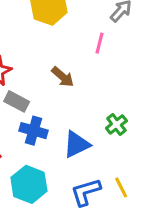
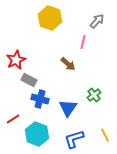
brown arrow: (63, 77) -> (68, 64), moved
blue triangle: (77, 144) -> (68, 108), turned -30
yellow line: (121, 187) -> (105, 135), moved

